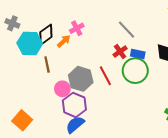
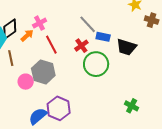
blue rectangle: (138, 54) -> (103, 37), moved
red line: (105, 76) -> (51, 45), moved
purple hexagon: (74, 105) -> (59, 108), moved

